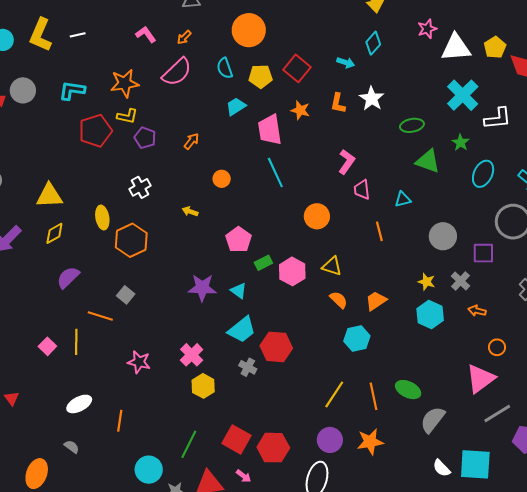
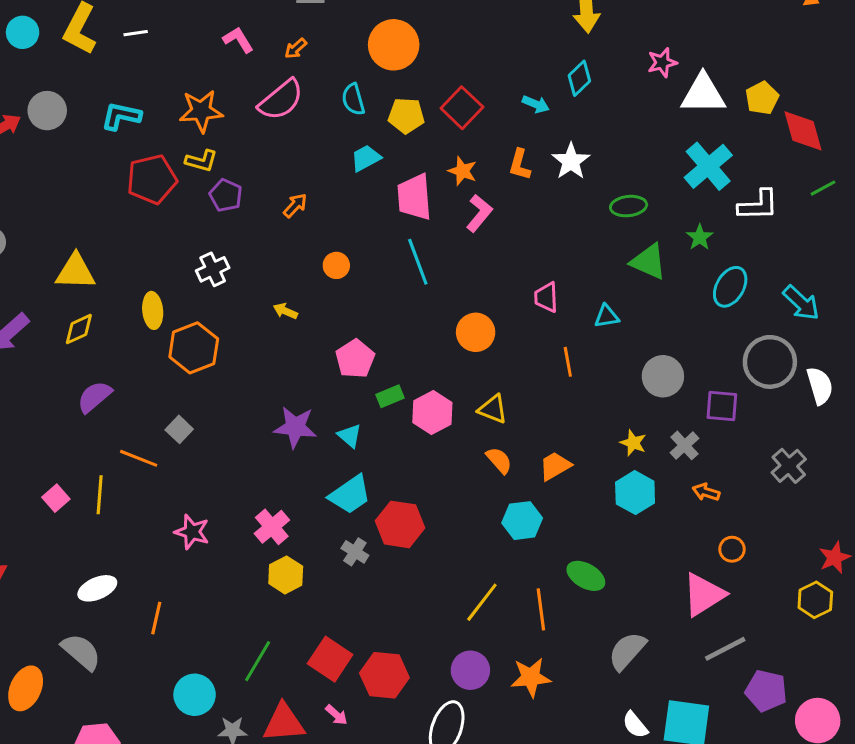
pink L-shape: (347, 162) -> (479, 213), moved
green ellipse: (408, 390) -> (586, 576), moved
gray semicircle: (72, 447) -> (81, 652), size x1.8

